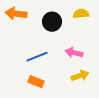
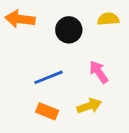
pink arrow: (74, 53) -> (99, 72), turned 42
yellow arrow: (80, 76) -> (89, 106), moved

